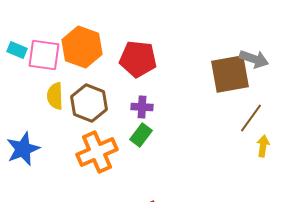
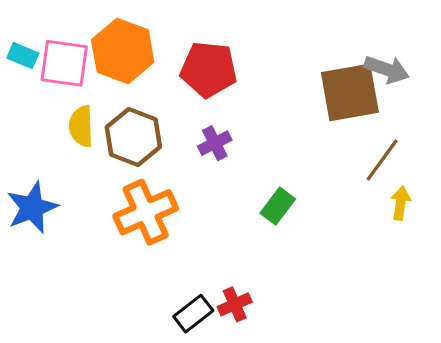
purple cross: (142, 107) -> (215, 143), turned -30
green rectangle: (141, 135) -> (278, 206), moved

